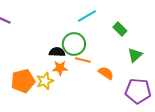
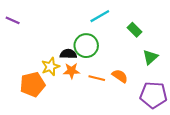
orange line: (83, 60) -> (97, 78), moved
yellow star: (45, 81) -> (50, 67), moved

